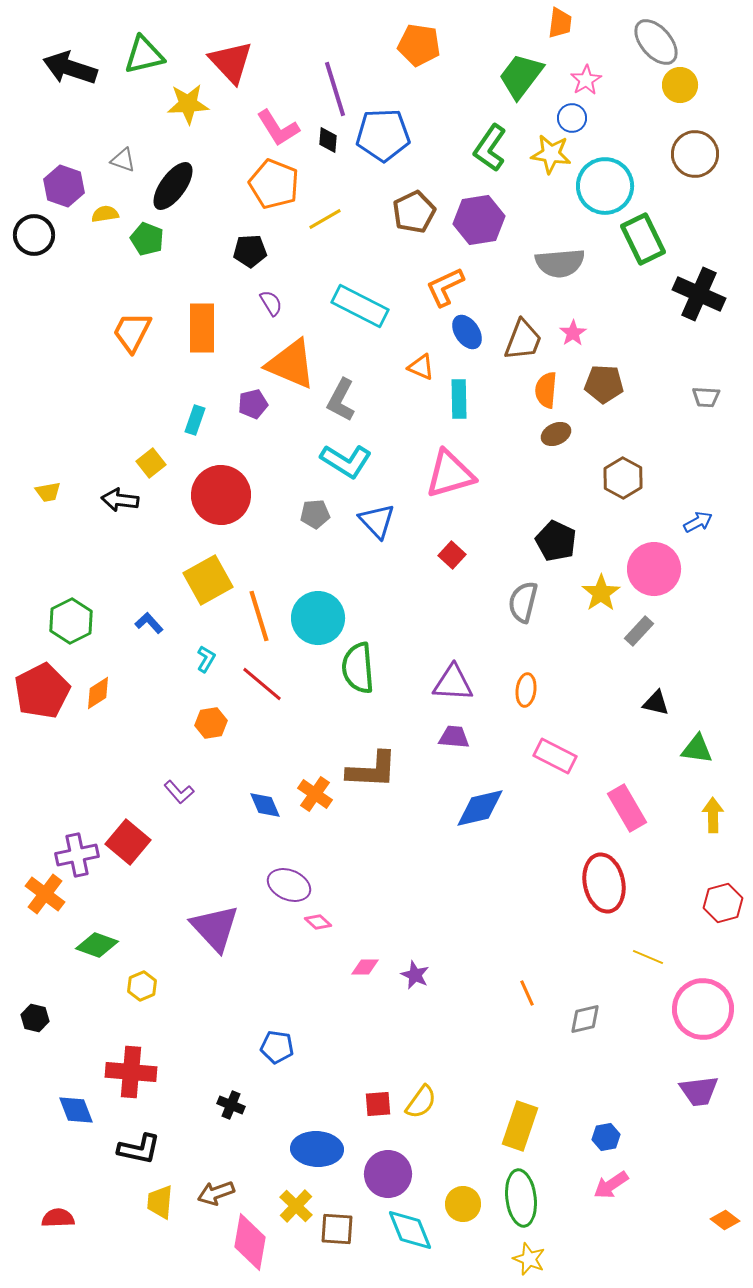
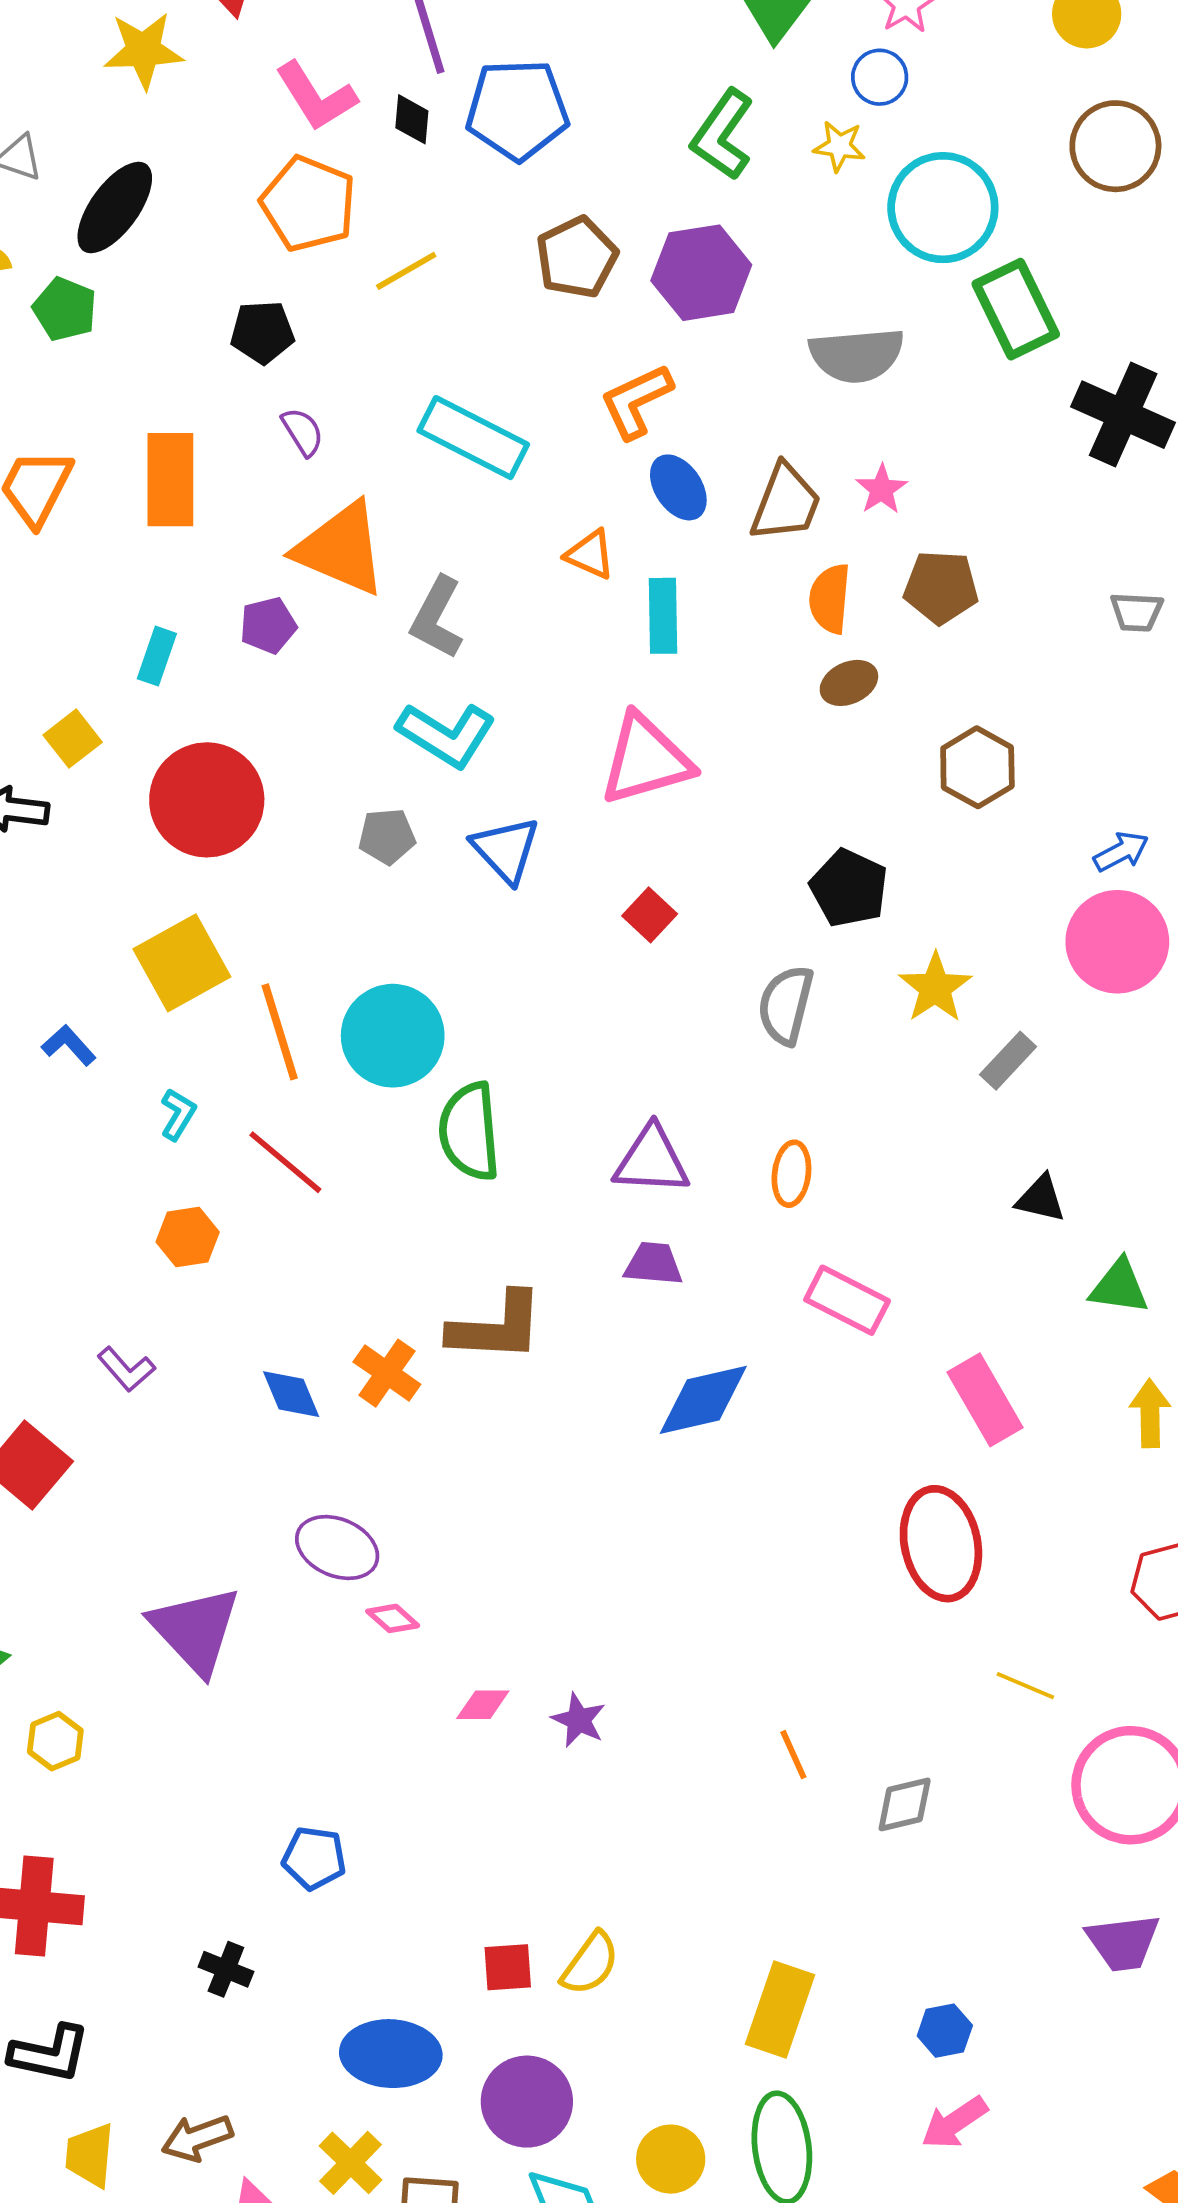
yellow star: (551, 154) -> (839, 146), size x0.7
pink circle: (654, 569) -> (1117, 942), moved

